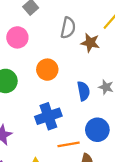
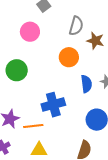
orange circle: (47, 70) -> (69, 57), moved
orange line: (69, 144) -> (33, 126), moved

